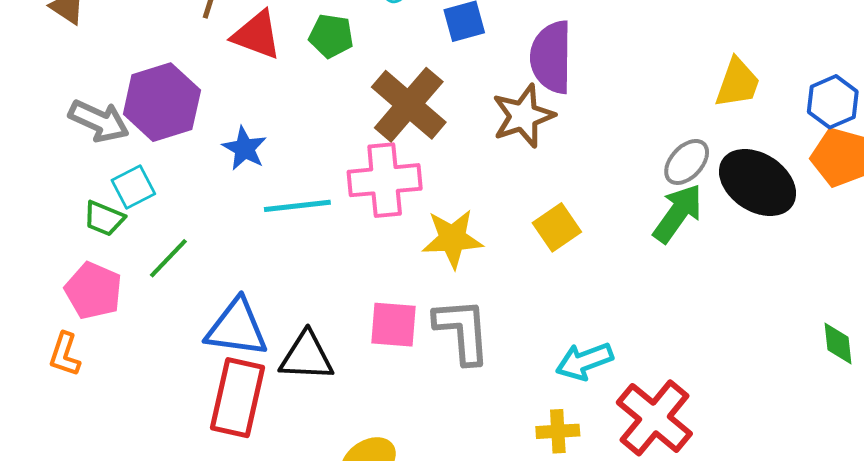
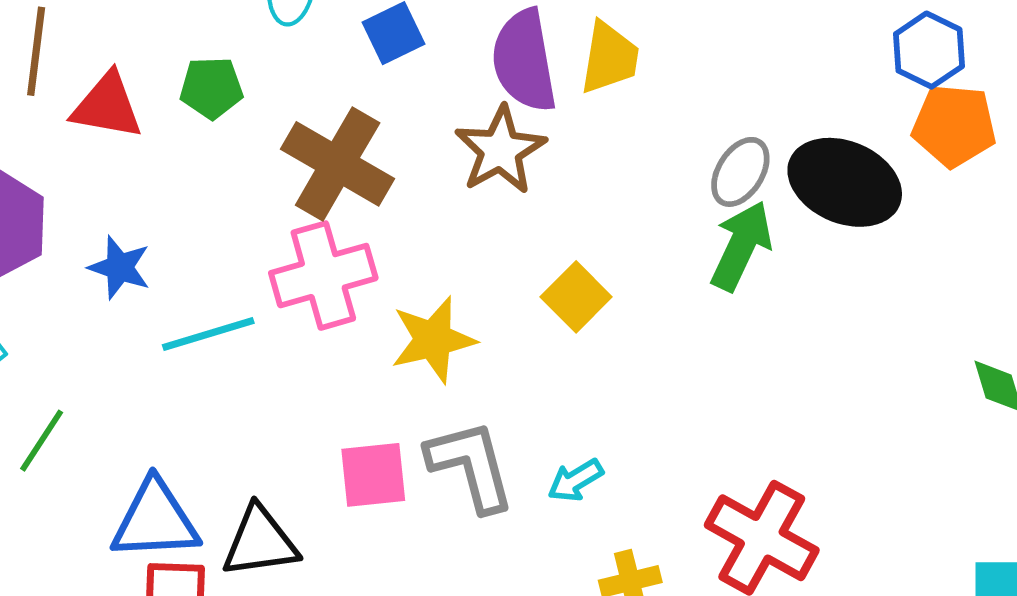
yellow trapezoid: (738, 83) -> (609, 58), moved
cyan arrow: (584, 361) -> (575, 480), moved, size x0.7

